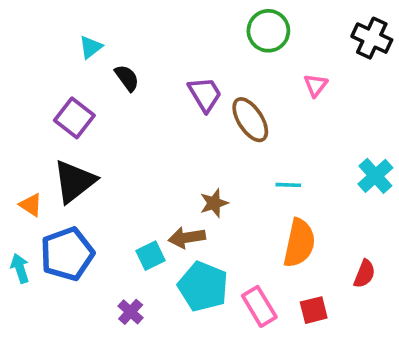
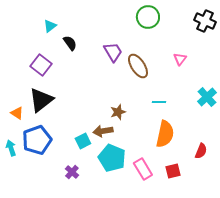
pink triangle: (316, 85) -> (180, 59), moved

